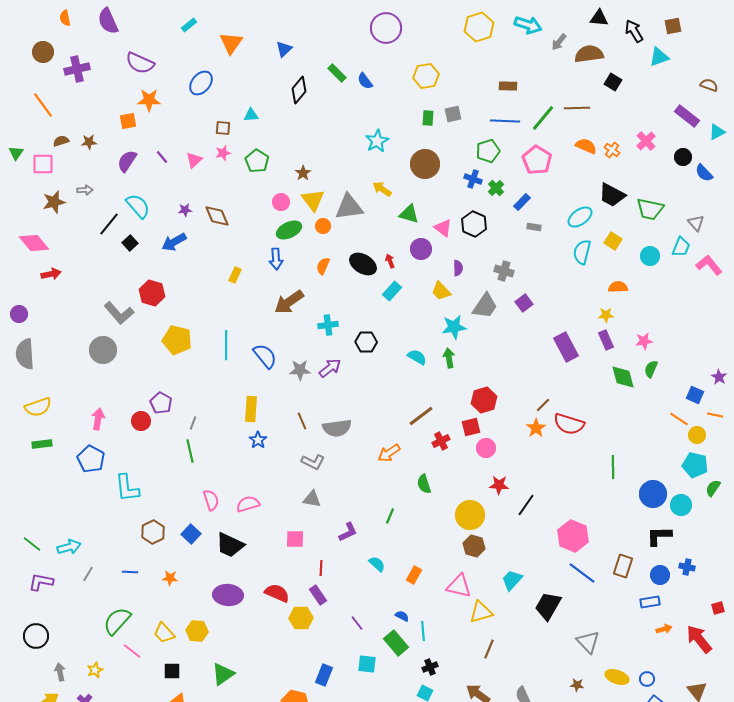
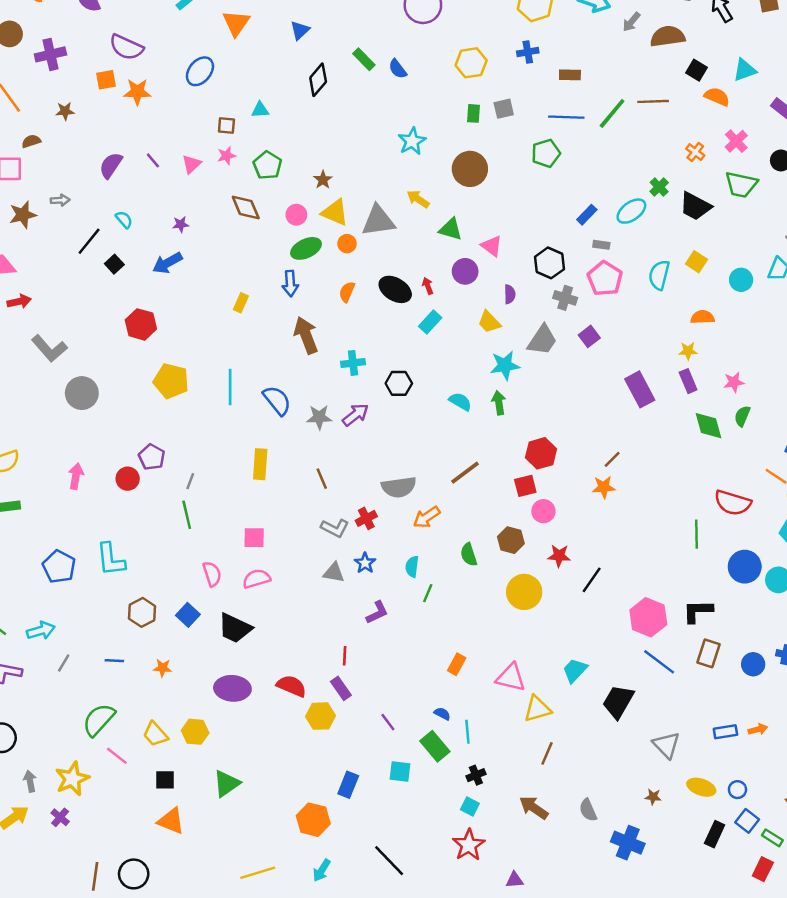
cyan triangle: (659, 57) -> (745, 70), moved
orange square: (128, 121) -> (106, 80), moved
brown star: (89, 142) -> (65, 111), moved
orange semicircle: (586, 146) -> (717, 97), moved
pink pentagon: (537, 160) -> (605, 279), moved
blue cross: (473, 179) -> (528, 52), moved, turned -30
green cross: (496, 188) -> (659, 187), moved
yellow triangle: (313, 200) -> (335, 212), turned -30
cyan semicircle: (138, 206) -> (124, 220), size x0.6
green trapezoid: (650, 209) -> (741, 185), moved
brown diamond: (217, 216) -> (246, 207), moved
cyan ellipse: (580, 217) -> (631, 211), moved
black hexagon: (474, 224) -> (549, 263), moved
brown arrow: (289, 302) -> (306, 335), turned 104
gray L-shape: (119, 313) -> (49, 348), moved
red semicircle: (569, 424) -> (733, 503), moved
gray semicircle: (337, 428) -> (399, 487), moved
orange star: (536, 428) -> (604, 487), turned 30
blue star: (258, 440) -> (365, 563), moved
red cross: (441, 441) -> (366, 518), moved
blue pentagon: (91, 459) -> (59, 567), moved
black L-shape: (659, 536) -> (698, 611), moved
pink square: (295, 539) -> (254, 538), moved
brown hexagon: (474, 546) -> (511, 540), moved
cyan semicircle: (377, 564) -> (412, 567), moved, turned -126
blue rectangle: (650, 602) -> (725, 732), moved
yellow star: (95, 670) -> (72, 779), size x1.8

